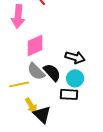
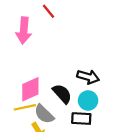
pink diamond: (35, 45) -> (30, 89), moved
gray semicircle: (36, 71) -> (44, 114), moved

